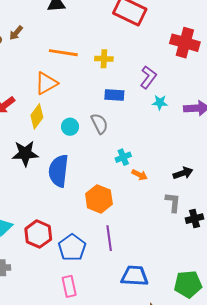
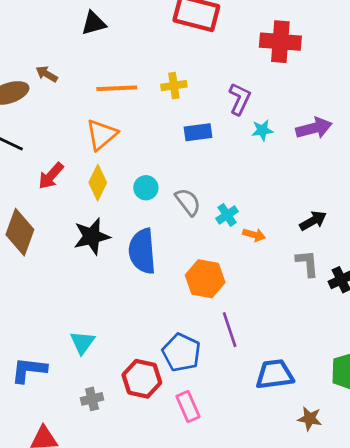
brown arrow: (16, 33) -> (47, 74), turned 91
gray semicircle: (99, 124) -> (188, 202), moved
red hexagon: (38, 234) -> (142, 379), moved

